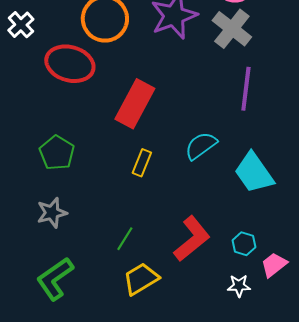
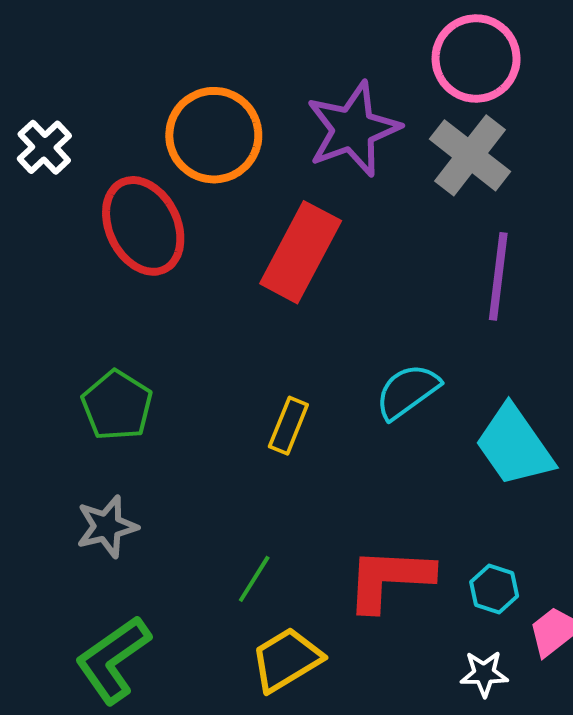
red ellipse: (70, 64) -> (143, 226), turned 48
red rectangle: (135, 104) -> (301, 252), moved
red L-shape: (192, 239) -> (389, 579), turned -138

